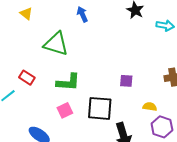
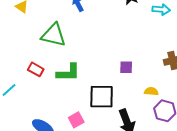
red rectangle: (27, 78) -> (36, 69), moved
pink square: (65, 110) -> (76, 120), moved

